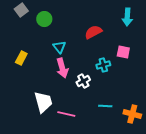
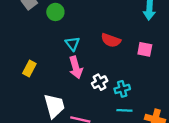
red semicircle: (93, 32) -> (111, 40), moved, turned -132
yellow rectangle: (21, 58) -> (29, 69), moved
cyan cross: (103, 65) -> (122, 89), moved

